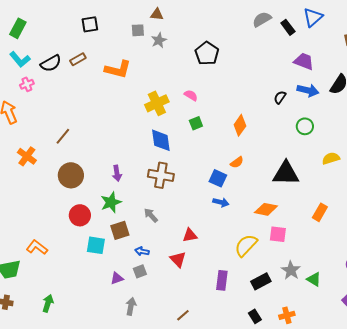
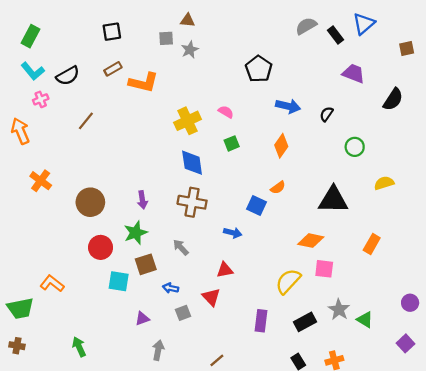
black pentagon: (207, 53) -> (259, 69), moved
brown rectangle: (78, 59) -> (113, 69), moved
blue arrow: (308, 90) -> (288, 106), moved
brown line: (63, 136) -> (86, 121), moved
blue arrow: (221, 202) -> (233, 233), moved
gray square: (140, 271) -> (183, 313), moved
green arrow: (48, 303) -> (79, 347), moved, turned -42

